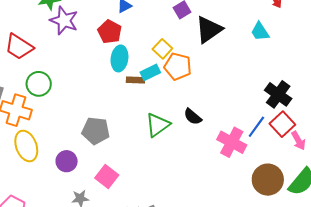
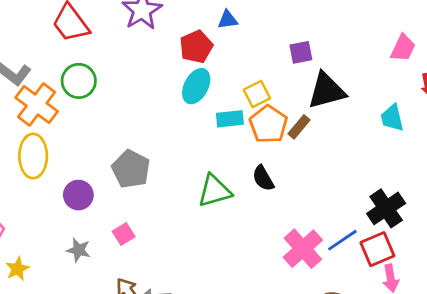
brown rectangle: (135, 80) -> (299, 127), moved, turned -72
black semicircle: (193, 117) -> (263, 178), moved
pink square: (107, 176) -> (124, 234), size x0.7

